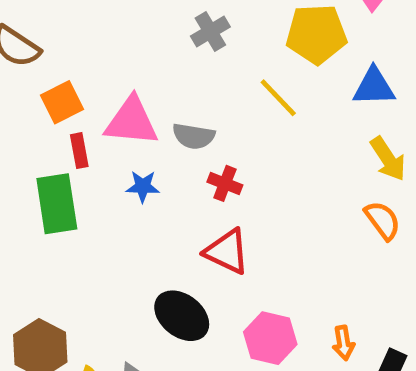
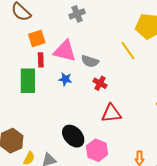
gray cross: (210, 31) -> (77, 14), moved
red triangle: (227, 252) -> (111, 113), moved, turned -40
pink hexagon: (270, 338) -> (97, 150), moved

